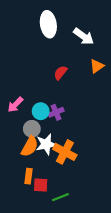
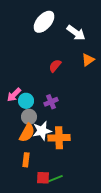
white ellipse: (48, 24) -> (44, 22), turned 50
cyan circle: (41, 111) -> (26, 101), moved
orange cross: (65, 152) -> (59, 138), turned -30
red square: (41, 185) -> (43, 178), moved

